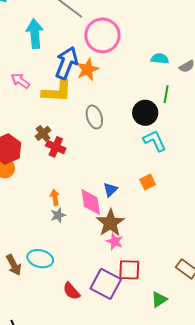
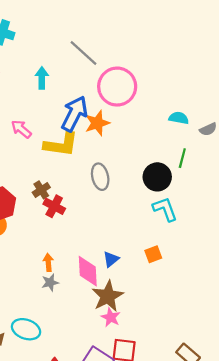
cyan arrow: (35, 34) -> (42, 78), size x0.7

